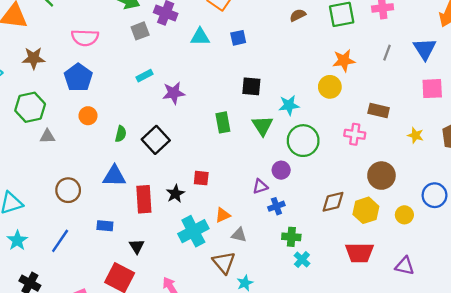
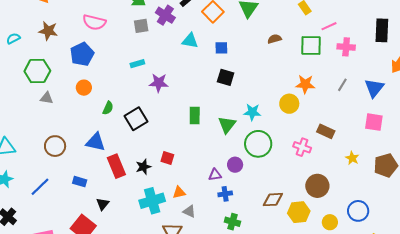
black square: (251, 86) -> (226, 77), moved
red rectangle: (144, 199) -> (116, 166), turned -30

